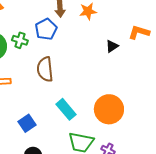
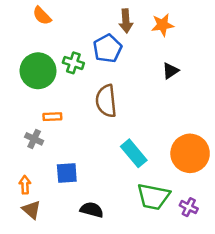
black triangle: (112, 46) -> (170, 71), moved
blue square: (27, 123) -> (67, 173), moved, turned 30

